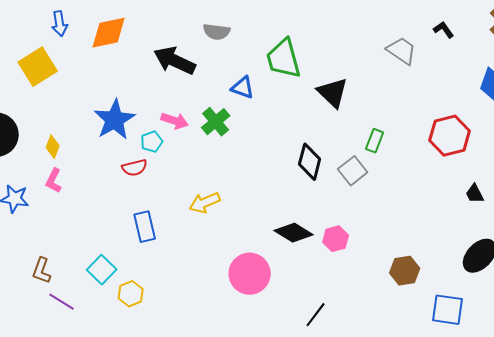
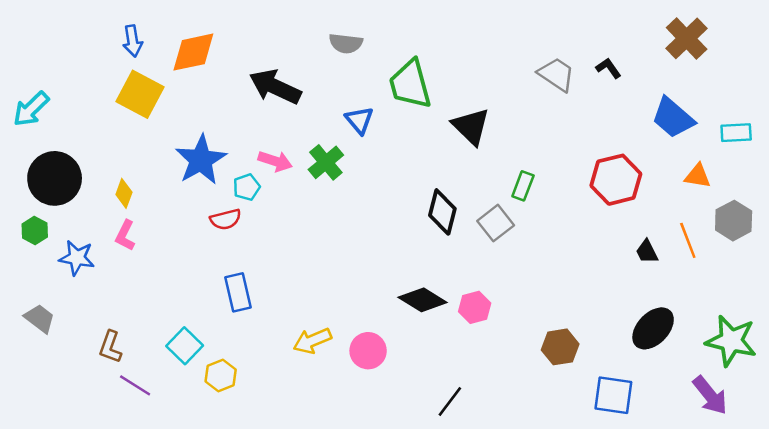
black L-shape: (444, 30) -> (608, 68), moved
gray semicircle: (217, 32) -> (346, 43), moved
yellow square: (38, 67) -> (140, 94), moved, turned -30
blue triangle: (243, 88) -> (359, 120), turned 30
yellow arrow: (205, 203) -> (312, 341), moved
pink circle: (250, 274) -> (368, 351), size x0.7

